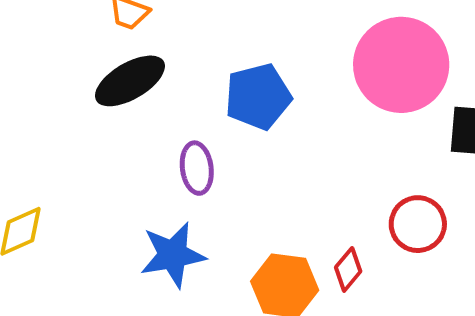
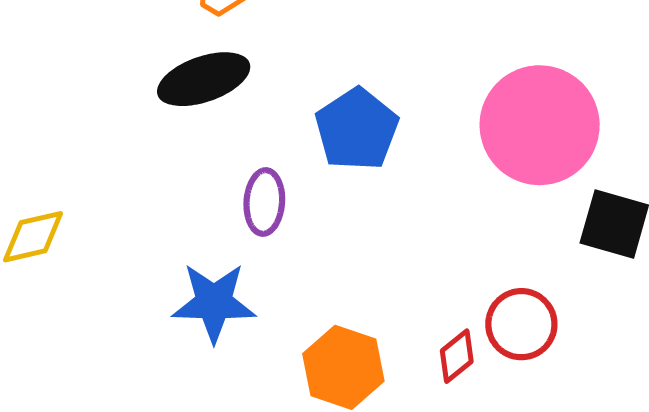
blue pentagon: (258, 97) -> (357, 129), turned -30
red diamond: (348, 269) -> (457, 356), moved

